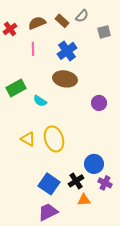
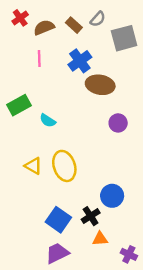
red cross: (10, 29) -> (20, 18), moved
gray square: (104, 32) -> (124, 38), size x1.6
brown ellipse: (65, 79) -> (100, 85), moved
purple cross: (105, 183) -> (129, 254), moved

